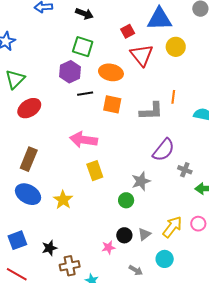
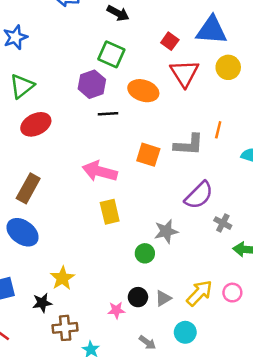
red square: (128, 31) -> (170, 41), turned -32
orange square: (112, 104) -> (148, 155), moved
yellow star: (63, 200) -> (62, 278), moved

